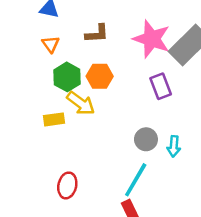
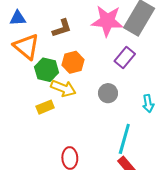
orange triangle: (51, 44) -> (26, 47), size x1.8
purple rectangle: (161, 86) -> (125, 57), turned 75
gray circle: (146, 139) -> (108, 93), moved

